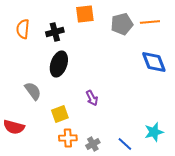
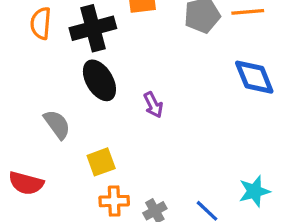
black cross: (55, 32) -> (93, 28), size x1.5
black ellipse: (59, 64) -> (99, 80), turned -50
purple arrow: (92, 98) -> (153, 105), moved

